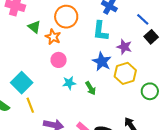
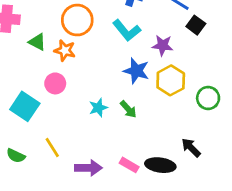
cyan L-shape: (100, 31) -> (127, 30), turned -35
pink circle: (59, 60) -> (55, 83), moved
cyan square: (22, 83) -> (25, 106), moved

